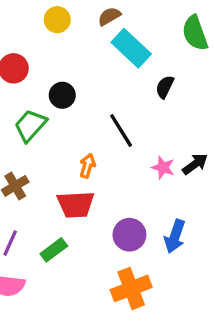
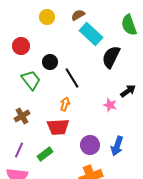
black semicircle: (165, 87) -> (111, 57), size x1.6
green trapezoid: (30, 125) -> (31, 80), turned 100
black line: (121, 131) -> (72, 78), moved
black arrow: (195, 164) -> (128, 91), moved

